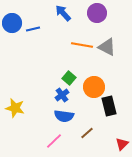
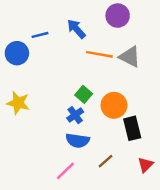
blue arrow: (63, 13) -> (76, 29), moved
blue circle: (12, 23) -> (17, 53), moved
yellow star: (15, 108) -> (18, 103), moved
red triangle: (122, 144) -> (146, 165), moved

